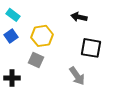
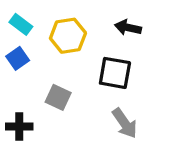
yellow hexagon: (42, 36) -> (68, 36), moved
black square: (91, 48) -> (115, 73), moved

